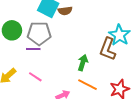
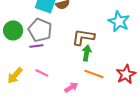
gray pentagon: (39, 33) -> (40, 30), turned 30
brown L-shape: (108, 49) -> (83, 37), moved, turned 85

